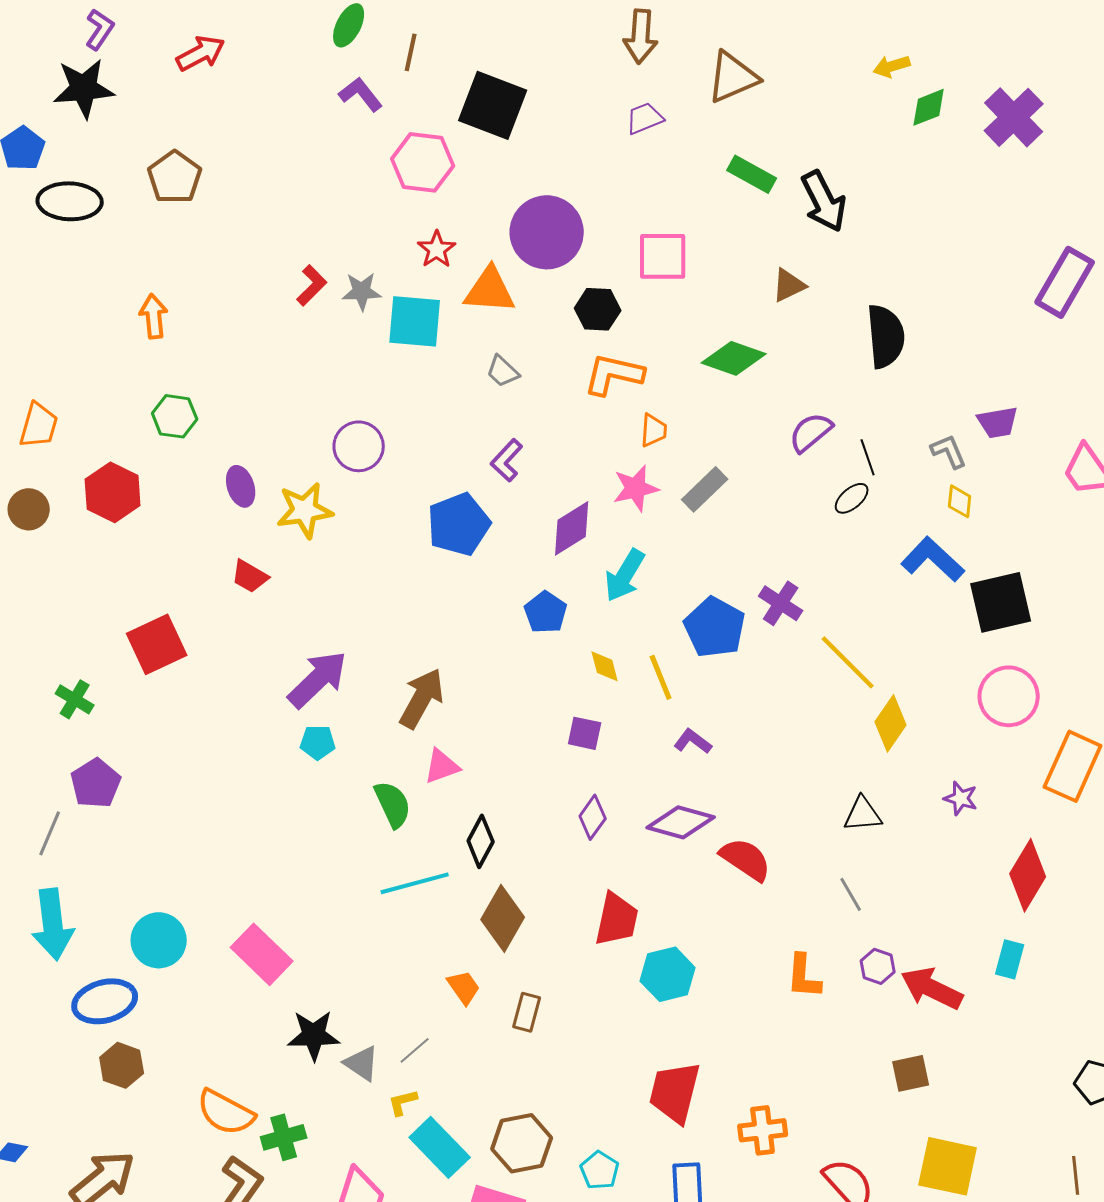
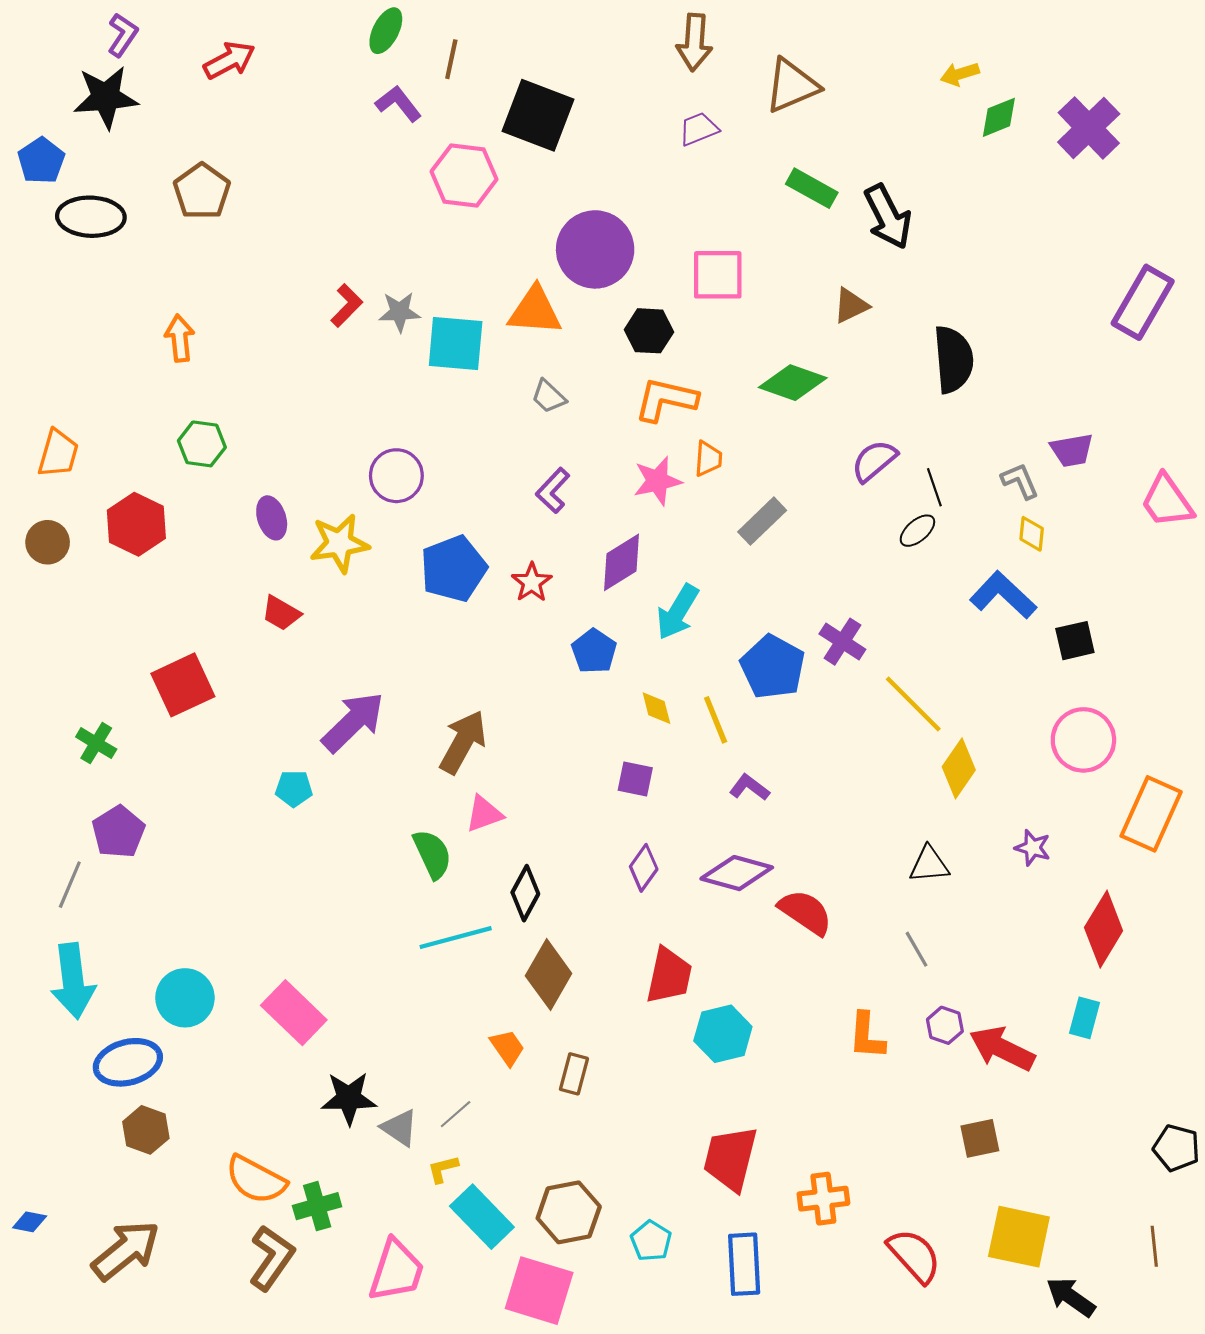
red star: (437, 249) -> (532, 582), moved
pink star: (636, 488) -> (657, 481), moved
blue pentagon: (459, 524) -> (453, 569), moved
black square: (1001, 602) -> (1075, 641), size x0.6
cyan pentagon: (318, 742) -> (294, 789), moved

